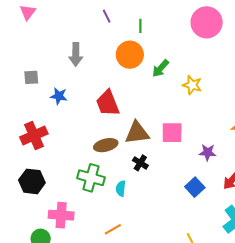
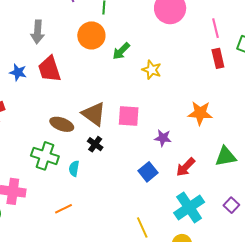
red trapezoid: (108, 103) -> (49, 69), moved
brown triangle: (137, 133) -> (94, 114), turned 40
brown ellipse: (106, 145) -> (62, 124), turned 30

